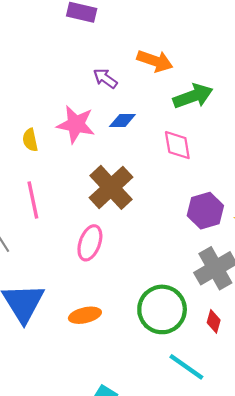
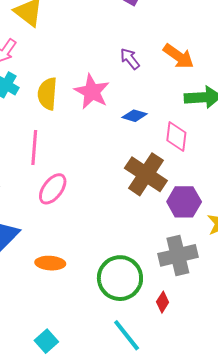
blue diamond: (122, 121) -> (134, 116), moved
yellow semicircle: (30, 140) -> (47, 94), size x1.5
brown cross: (111, 187) -> (146, 174), moved, turned -30
pink ellipse: (90, 243) -> (53, 189), moved

